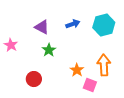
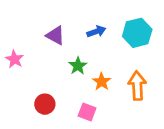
green star: (49, 50) -> (78, 66), moved
orange star: (77, 70) -> (102, 82), moved
pink square: (90, 85) -> (87, 112), moved

